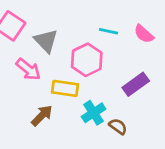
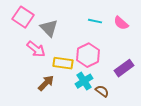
pink hexagon: (87, 60) -> (88, 55), moved
purple rectangle: (136, 84) -> (124, 68), moved

